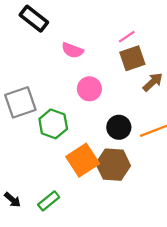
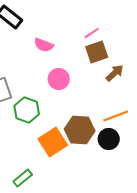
black circle: (119, 127) -> (109, 139), moved
brown hexagon: (113, 165) -> (80, 130), moved

